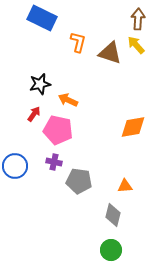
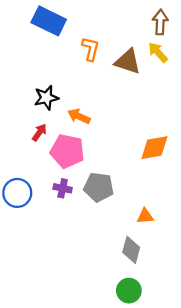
gray pentagon: (79, 181) -> (99, 187), moved

